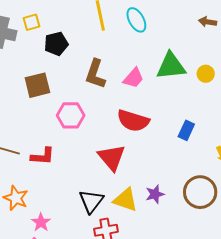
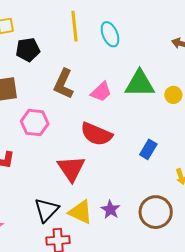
purple star: (155, 194) -> (110, 209), turned -30

